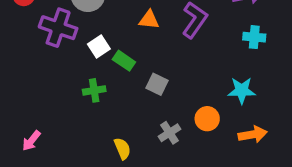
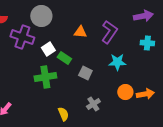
green cross: (94, 90) -> (45, 77), size x1.5
cyan star: (242, 90) -> (117, 62), moved
orange circle: (207, 119) -> (125, 92), moved
orange arrow: (253, 134) -> (145, 94), moved

